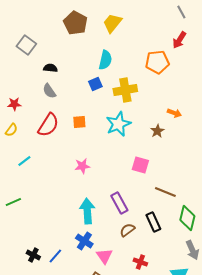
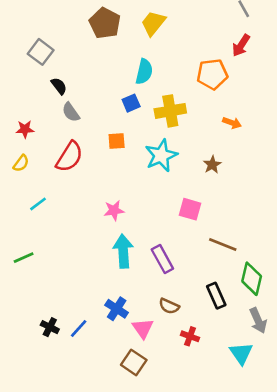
black semicircle: (50, 68) -> (59, 86), moved, turned 48
orange arrow: (174, 113) -> (232, 123), moved
orange square: (79, 122) -> (117, 141), moved
cyan arrow: (87, 211) -> (123, 251), moved
black rectangle: (153, 222) -> (216, 296), moved
brown semicircle: (127, 230) -> (169, 306), moved, turned -119

